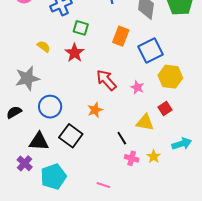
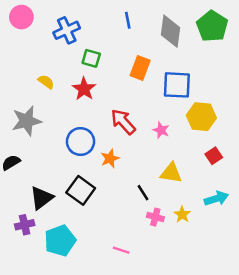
blue square: (151, 50) -> (177, 85), turned 30
blue circle: (50, 107) -> (81, 141), moved
red square: (165, 109) -> (214, 156), moved
black triangle: (39, 141) -> (42, 198), turned -40
purple cross: (25, 163) -> (25, 225), turned 35

